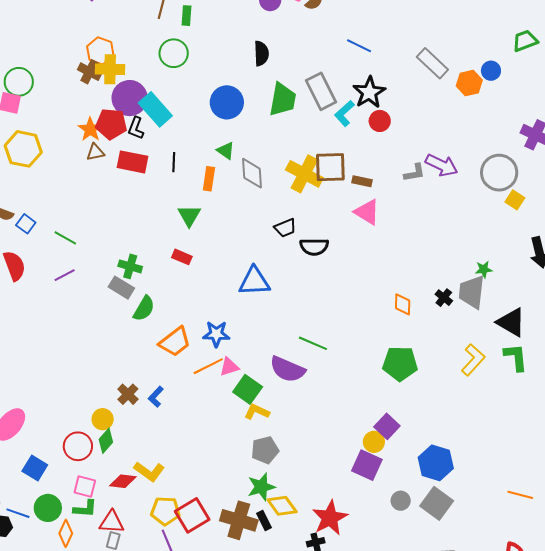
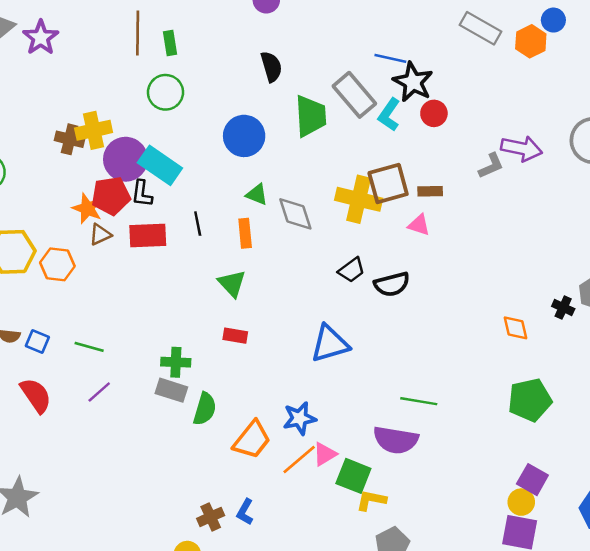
blue line: (359, 46) -> (390, 58), moved
orange hexagon: (100, 51) -> (57, 264), moved
pink triangle: (367, 212) -> (419, 225), moved, size x0.7
brown cross: (128, 394) -> (211, 517), turned 35

